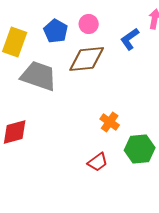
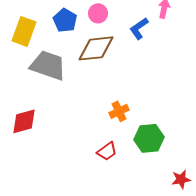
orange cross: (110, 122) -> (119, 111), turned 30

